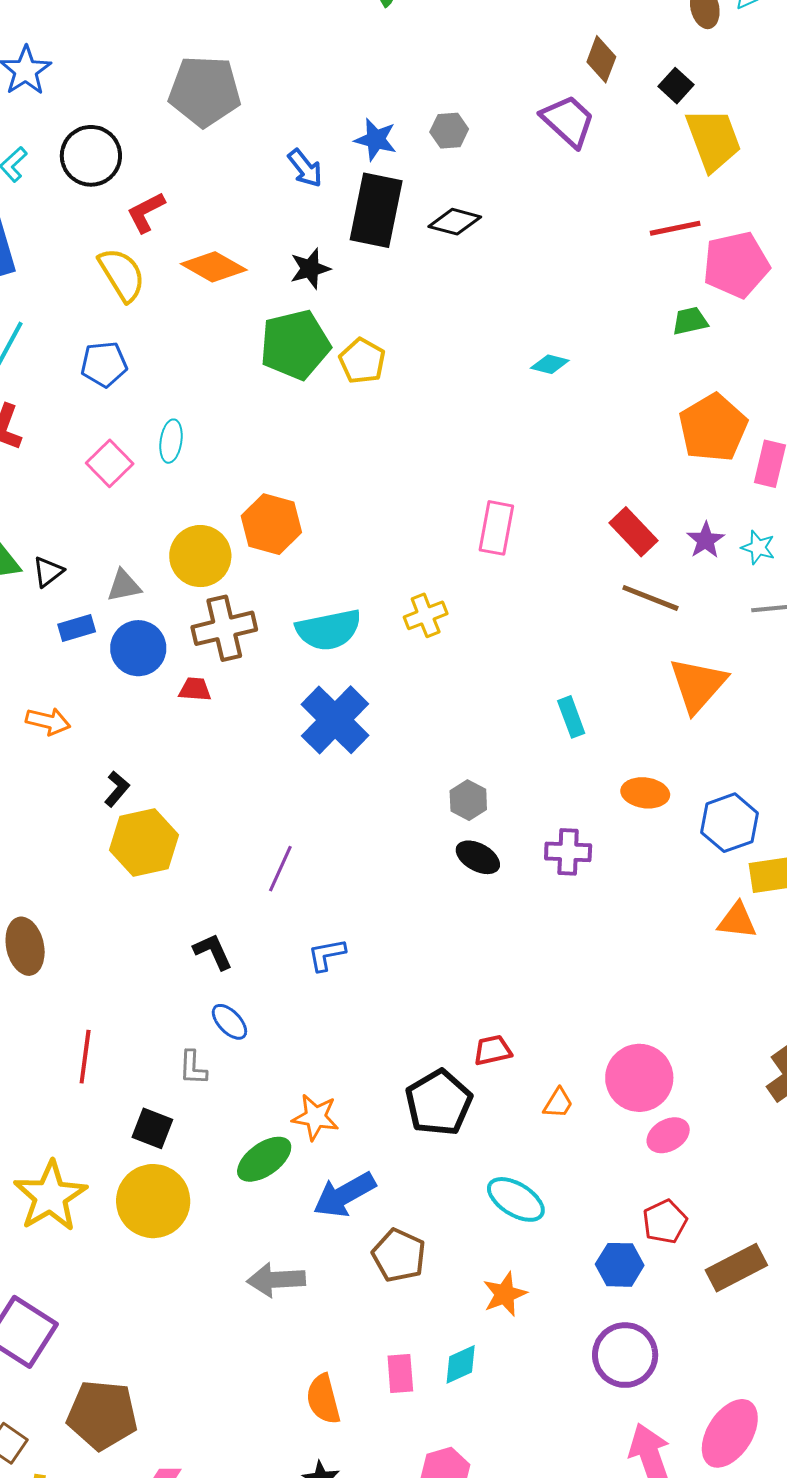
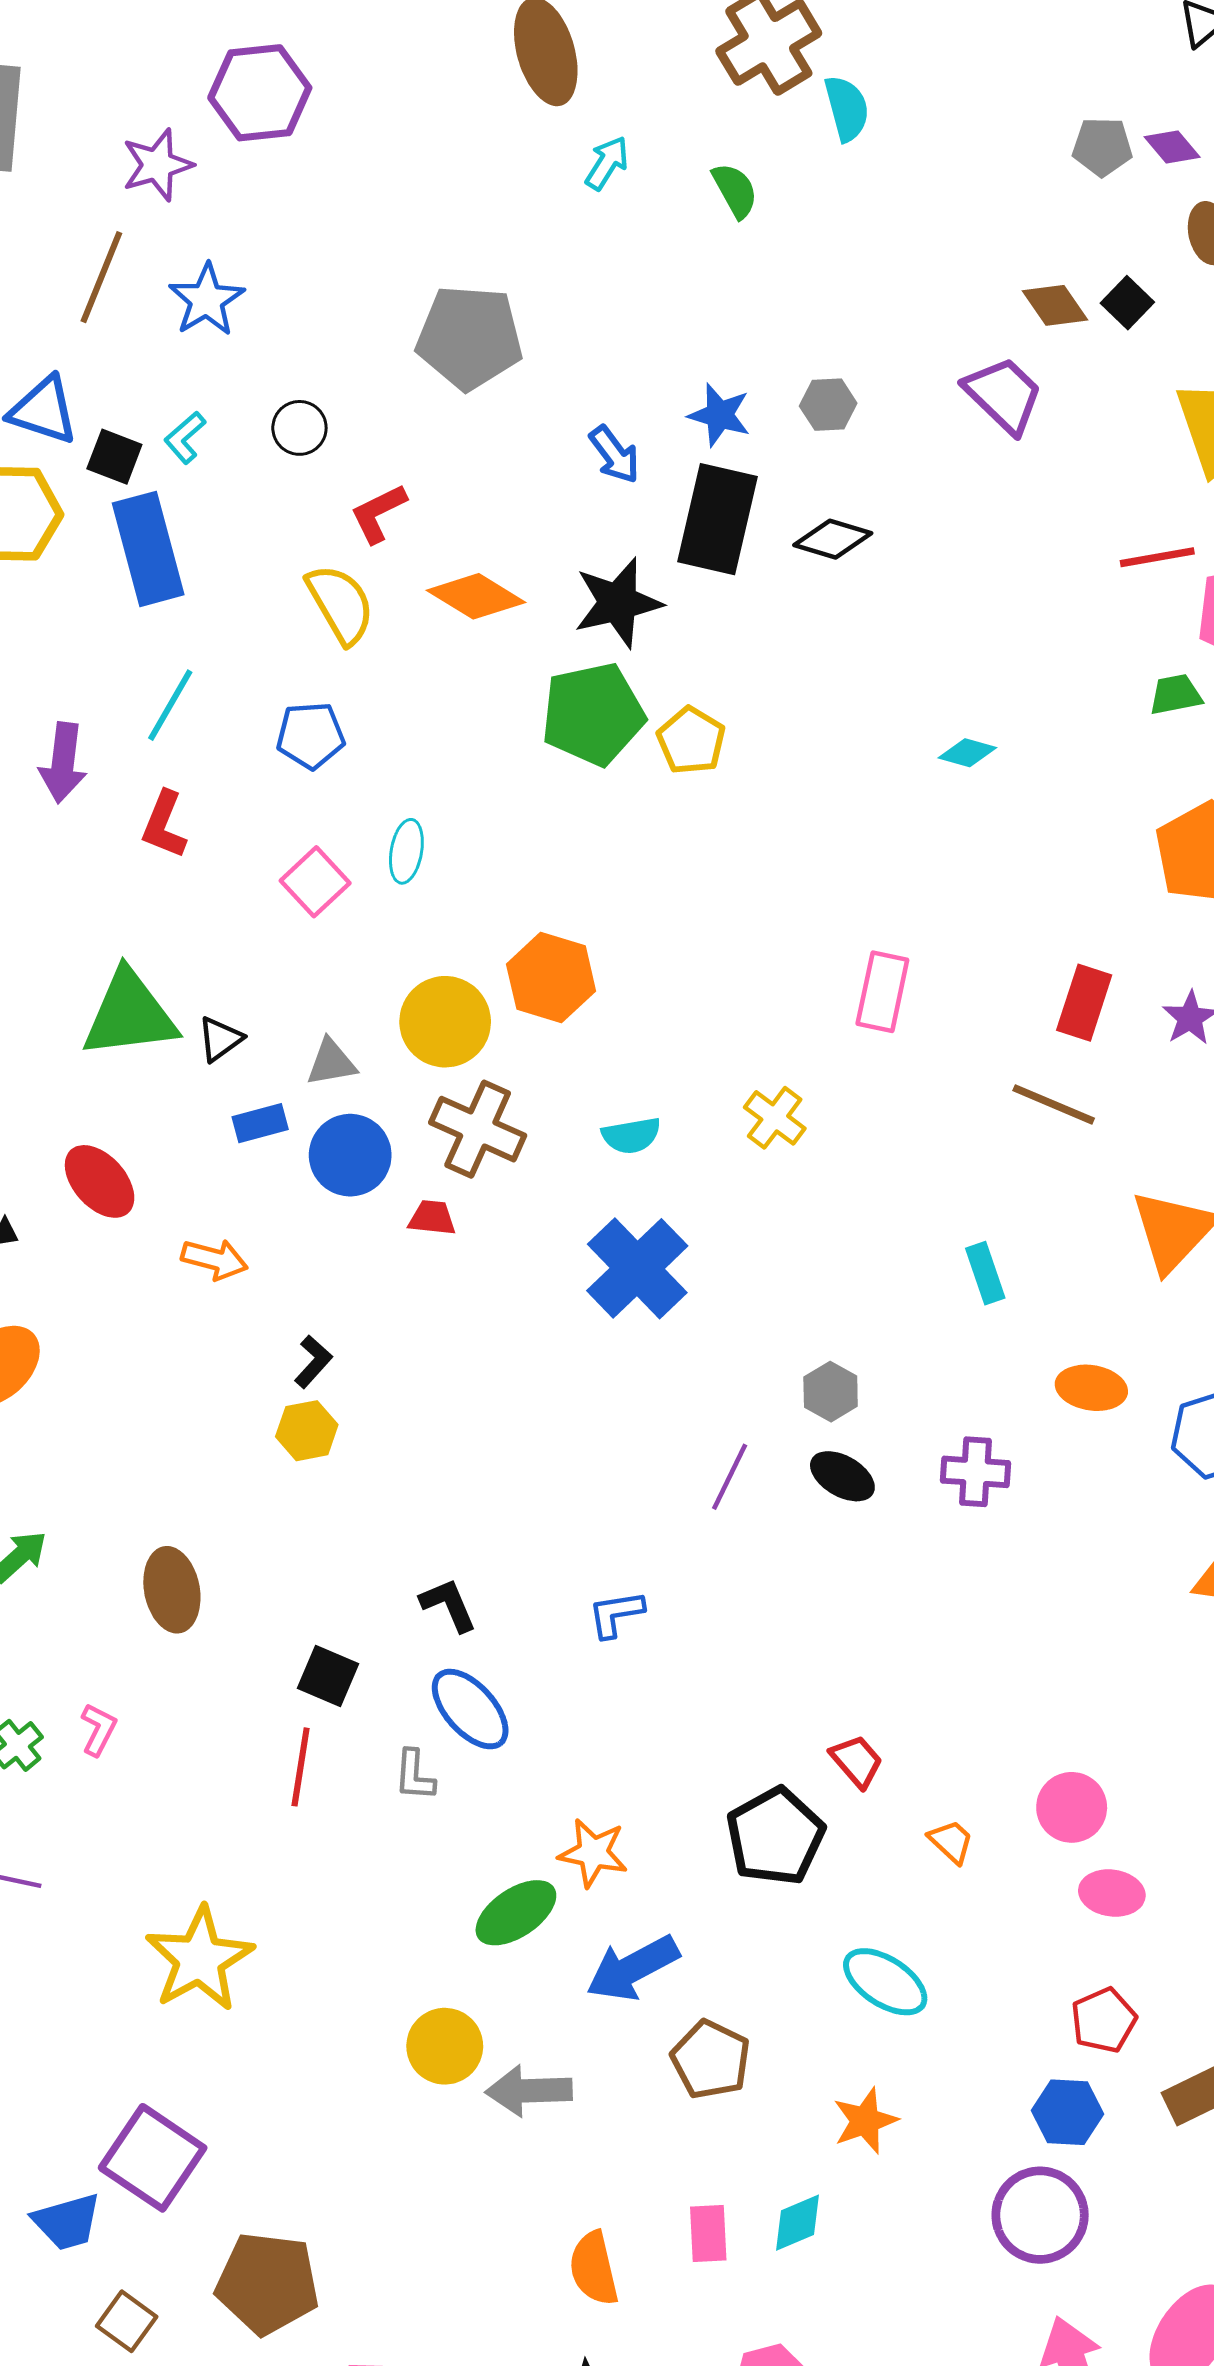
brown diamond: (601, 59) -> (1055, 305), turned -57
black square: (676, 86) -> (1127, 303), moved
black circle: (91, 156) -> (299, 428), size x0.6
black star: (310, 269) -> (618, 603), size x1.5
red rectangle: (633, 532) -> (1084, 1003), turned 60
brown line: (650, 598) -> (1054, 1104), moved
yellow cross: (426, 615) -> (775, 1118), turned -33
brown cross: (224, 628) -> (478, 1129), turned 36
cyan semicircle: (329, 630) -> (631, 1135), size x0.6
yellow hexagon: (144, 842) -> (307, 1431), moved, size x0.6
purple line: (280, 869) -> (730, 1477), moved
blue ellipse: (229, 1022) -> (470, 1709), size x1.5
red trapezoid: (493, 1050) -> (857, 1761), turned 60
red line: (85, 1057) -> (301, 1767), moved
pink circle: (639, 1078) -> (1072, 1807), size x0.7
orange trapezoid: (558, 1103) -> (951, 1841), turned -80
black square: (152, 1128) -> (328, 1676), moved
pink ellipse: (668, 1135) -> (1112, 1893), turned 36
yellow circle: (153, 1201) -> (445, 2046), moved, size x0.7
blue hexagon: (620, 1265) -> (1068, 2112), moved

